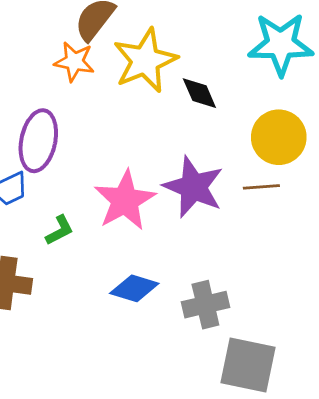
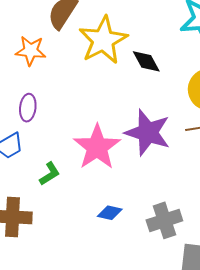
orange star: (74, 62) -> (31, 51), moved
purple ellipse: (38, 141) -> (28, 108), size x0.6
blue diamond: (134, 288) -> (110, 213), size x0.7

